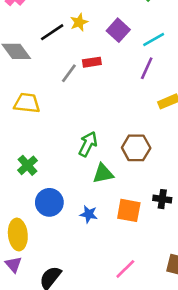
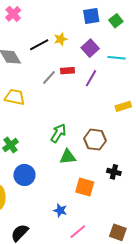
cyan line: (154, 40) -> (116, 58), turned 30
purple line: (147, 68) -> (91, 78), moved
black cross: (162, 199) -> (114, 172), moved
blue star: (89, 214) -> (60, 210), moved

